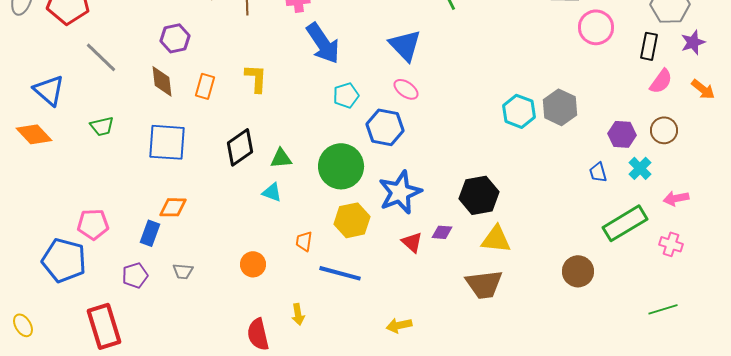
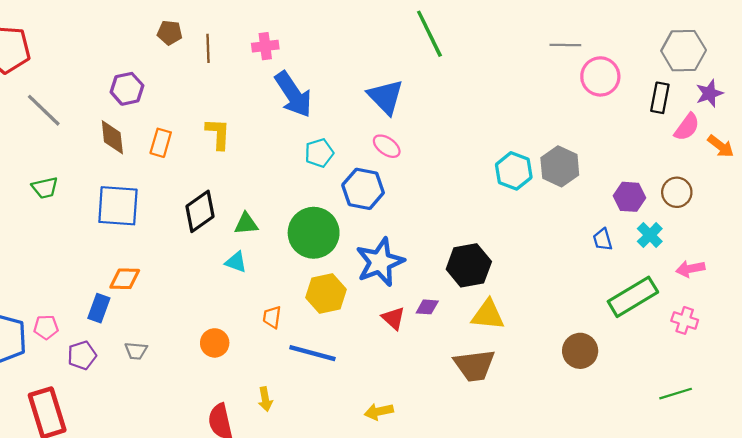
pink semicircle: (661, 81) -> (687, 127), moved
pink pentagon: (93, 224) -> (46, 327), moved, size x0.7

